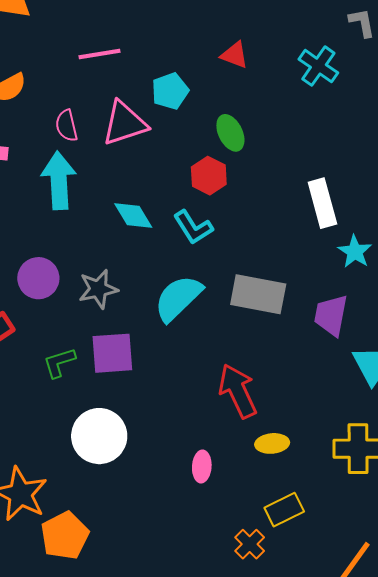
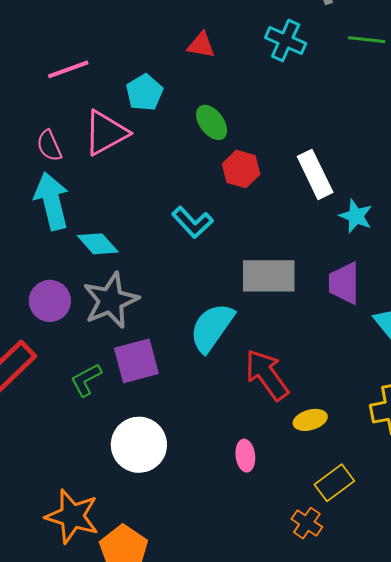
red hexagon: (209, 176) -> (241, 169), moved
cyan diamond: (133, 216) -> (98, 244), moved
gray star: (98, 289) -> (111, 300), size x1.4
cyan semicircle: (178, 298) -> (212, 327), moved

